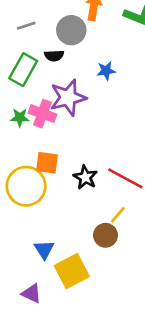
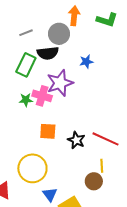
black semicircle: (54, 56) -> (48, 53), size x1.5
yellow circle: (26, 186) -> (32, 168), moved
yellow line: (118, 215) -> (102, 166), turned -40

